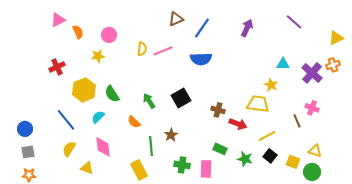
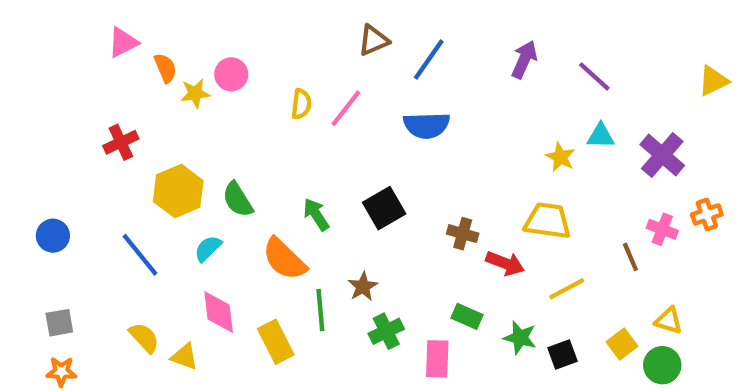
purple line: (294, 22) -> (594, 76), moved
pink line: (163, 51) -> (346, 108), turned -30
yellow star: (98, 56) -> (195, 93), moved
orange cross: (333, 65) -> (707, 214), moved
yellow star: (271, 85) -> (560, 157), moved
orange semicircle: (134, 122) -> (284, 259), size x1.6
blue circle: (25, 129) -> (53, 236), moved
yellow semicircle: (69, 149) -> (144, 338), moved, turned 105
black square: (270, 156) -> (562, 355), moved, turned 32
yellow square: (293, 162) -> (622, 344), turned 32
green cross: (182, 165) -> (386, 331), moved, turned -35
yellow rectangle: (139, 170) -> (276, 342), moved

